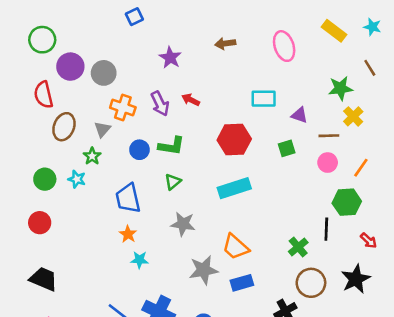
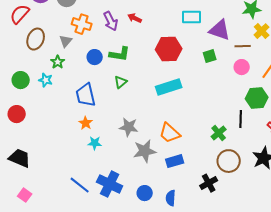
red semicircle: (44, 95) -> (20, 14), turned 55
purple triangle: (299, 115) -> (220, 30), size x1.6
gray star: (183, 224) -> (129, 127), moved

